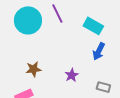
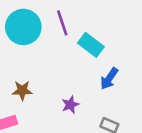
cyan rectangle: (93, 26) -> (91, 45), moved

